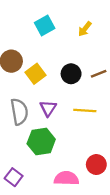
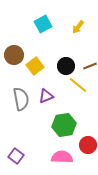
purple triangle: (48, 108) -> (46, 96), turned 35
yellow line: (85, 111) -> (78, 85), moved, turned 36
green hexagon: (41, 142) -> (64, 125), moved

